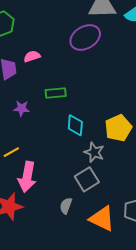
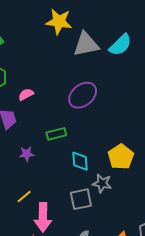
purple ellipse: (85, 38) -> (83, 95), moved
pink semicircle: (32, 56) -> (26, 94), moved
gray square: (87, 179) -> (81, 199), moved, turned 30

